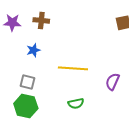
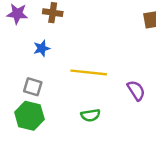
purple semicircle: (113, 82) -> (136, 90), turned 120

